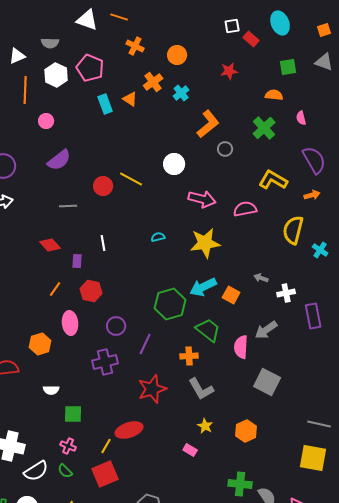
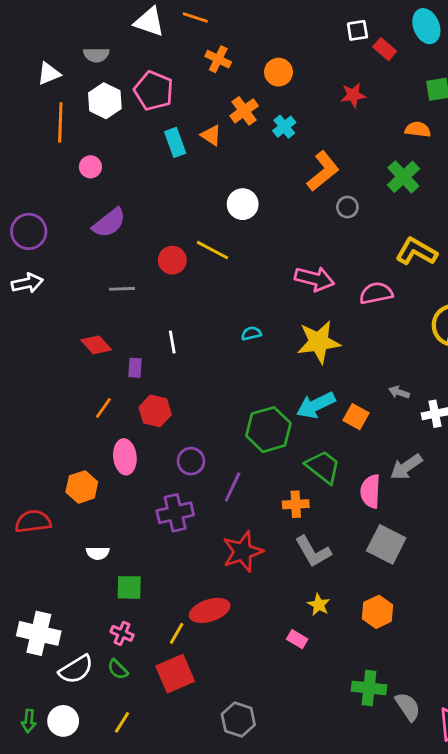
white circle: (174, 164) -> (243, 204), moved
gray square: (267, 382) -> (386, 544), moved

